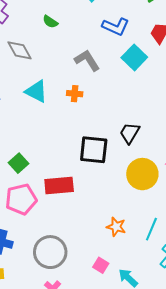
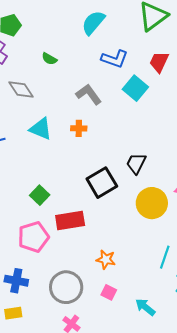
black square: (94, 150) -> (102, 183), turned -32
green square: (18, 163) -> (40, 195), moved
orange star: (116, 227) -> (106, 259), moved
pink square: (101, 265) -> (109, 292), moved

